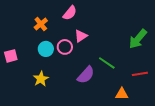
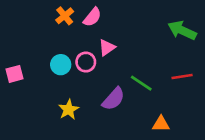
orange cross: (41, 24) -> (65, 16), moved
green arrow: (138, 39) -> (182, 30), moved, turned 75
red line: (140, 74) -> (182, 77), moved
yellow star: (41, 79) -> (69, 110), moved

